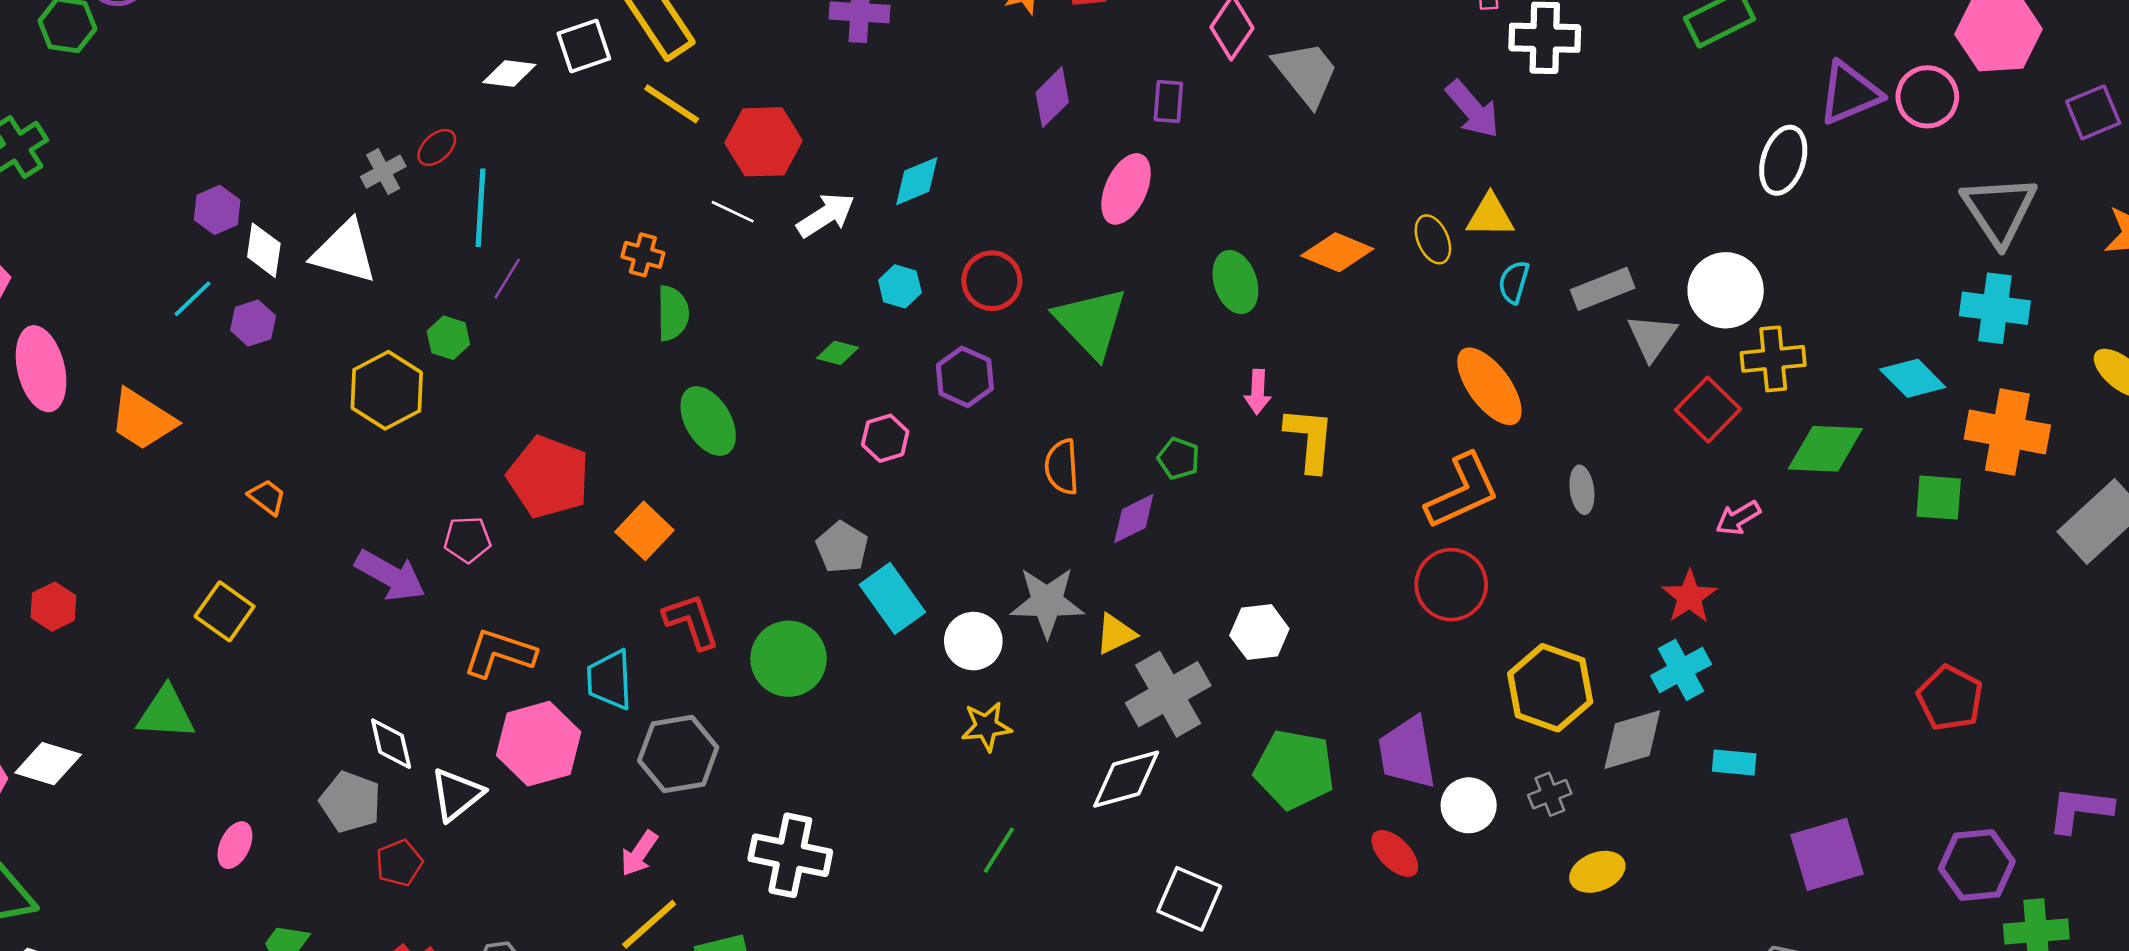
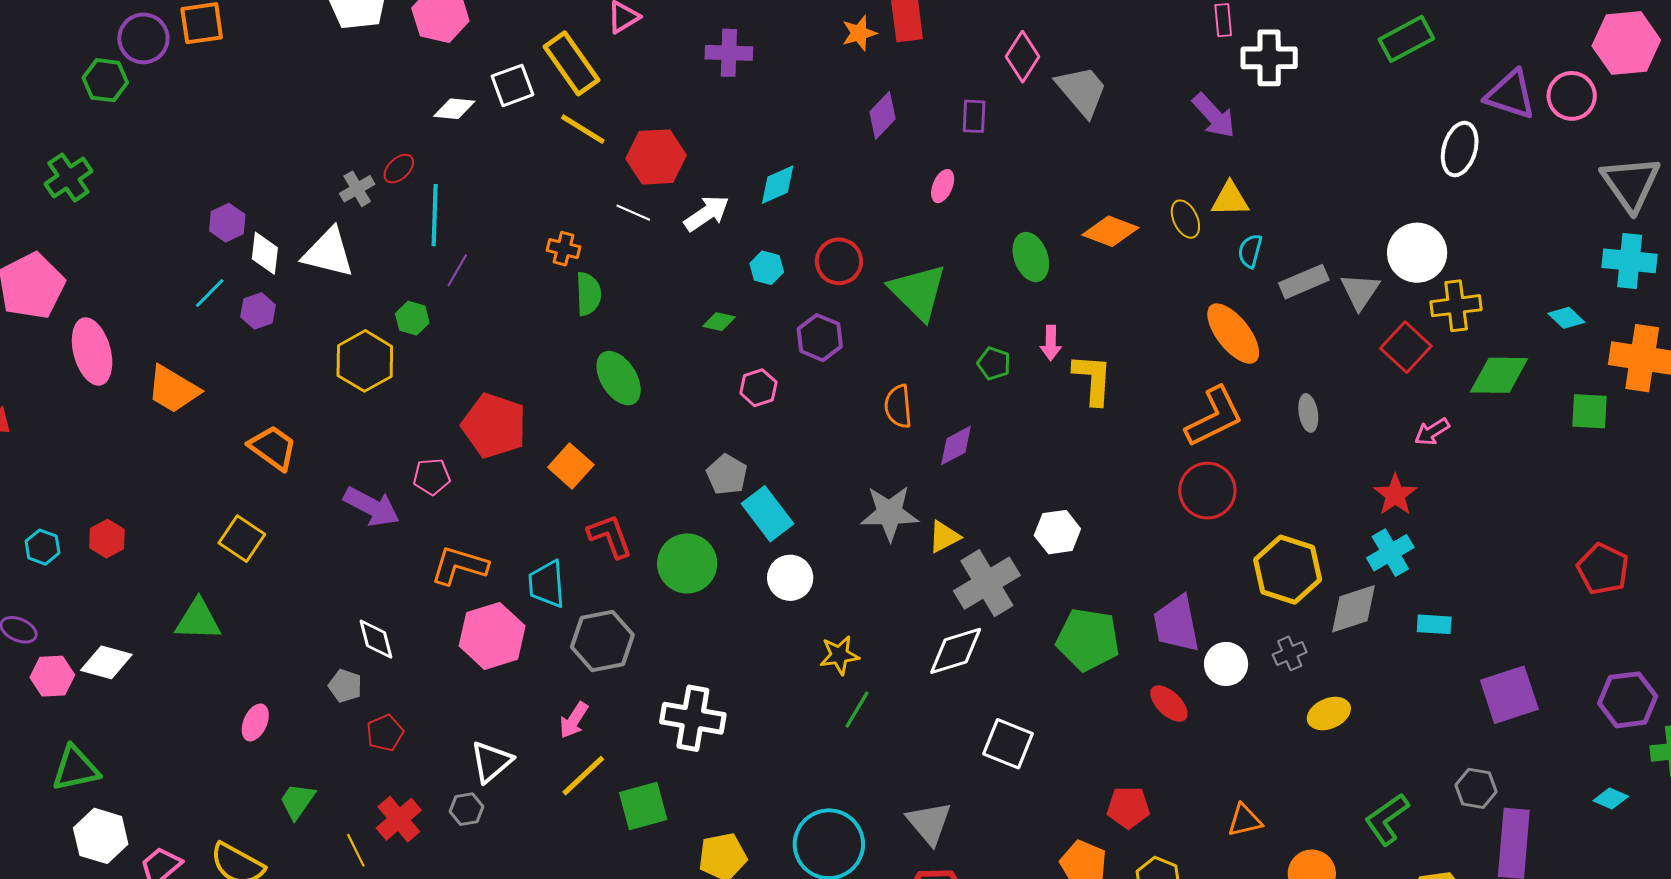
purple triangle: (1850, 93) -> (1510, 95), turned 42
pink ellipse: (1126, 189) -> (943, 186), size x0.6
gray rectangle: (1603, 289) -> (1304, 282), moved
cyan diamond: (1913, 378) -> (1566, 318), size x0.7
green pentagon: (1179, 458) -> (994, 363), moved
orange trapezoid: (267, 497) -> (273, 448), size x1.6
white circle: (973, 641) -> (790, 578), moved
yellow star: (986, 726) -> (839, 655), moved
white triangle: (457, 794) -> (491, 762), moved
gray pentagon: (350, 802) -> (345, 686), size x0.7

